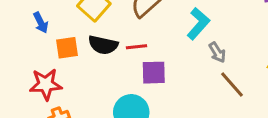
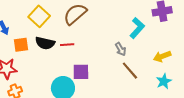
cyan L-shape: (198, 24) -> (137, 28), moved
purple square: (154, 73) -> (81, 72), moved

